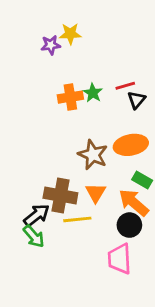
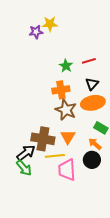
orange cross: (70, 97) -> (61, 90), moved
black triangle: (136, 100) -> (92, 84), moved
orange arrow: (134, 203) -> (95, 144), size x0.6
pink trapezoid: (120, 259) -> (67, 170), moved

